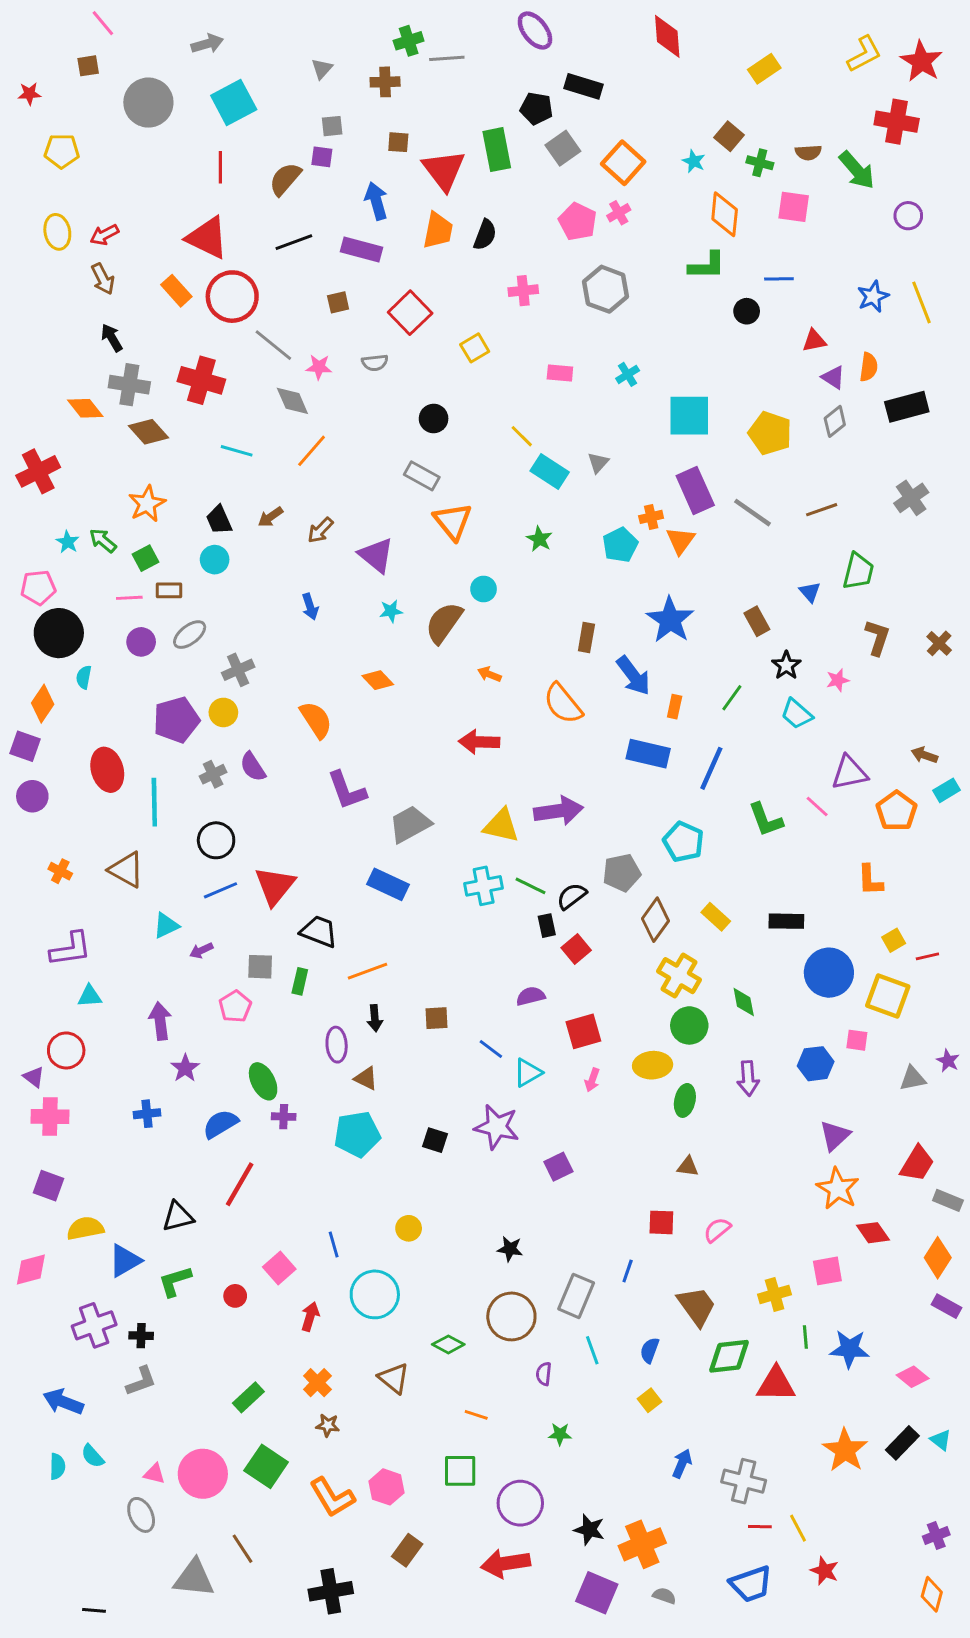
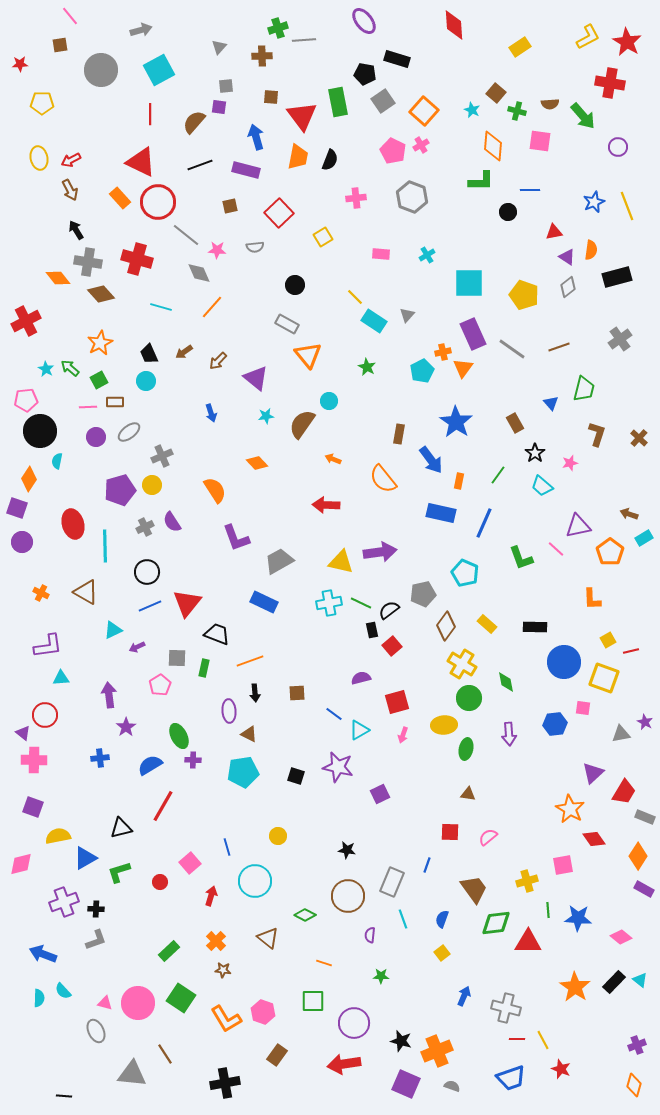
purple triangle: (835, 1136) -> (593, 773), moved

